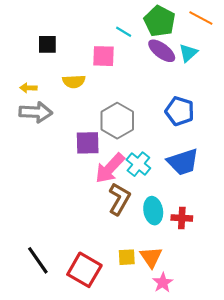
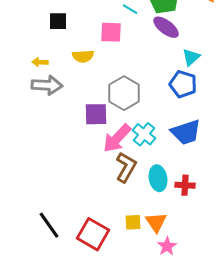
cyan triangle: (188, 53) -> (191, 57), moved

